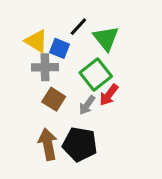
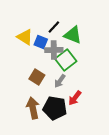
green triangle: (106, 38) -> (73, 35), turned -30
gray cross: (45, 67) -> (54, 50), moved
red arrow: (109, 95) -> (75, 98), moved

